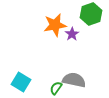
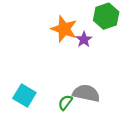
orange star: (55, 25) -> (64, 29), turned 30

